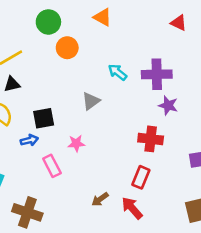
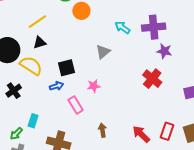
red cross: (151, 139) -> (152, 79), turned 36
red rectangle: (141, 177) -> (167, 131), moved
brown arrow: (100, 199) -> (102, 130), moved, turned 120

